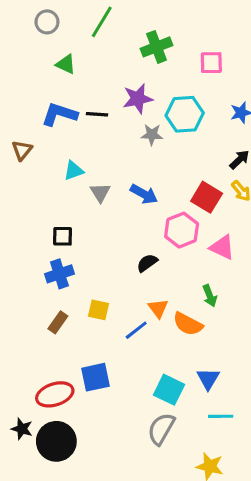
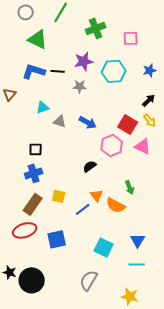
green triangle: (66, 64) -> (38, 39), size x1.5
gray star: (152, 135) -> (80, 86), moved
gray triangle: (100, 193) -> (60, 121), turned -40
pink triangle: (222, 247) -> (143, 146), moved
brown rectangle: (58, 322) -> (33, 204), size x1.5
blue triangle: (208, 379) -> (138, 240), moved
red ellipse: (55, 394) -> (25, 230), moved
gray semicircle: (161, 429) -> (89, 280), moved

